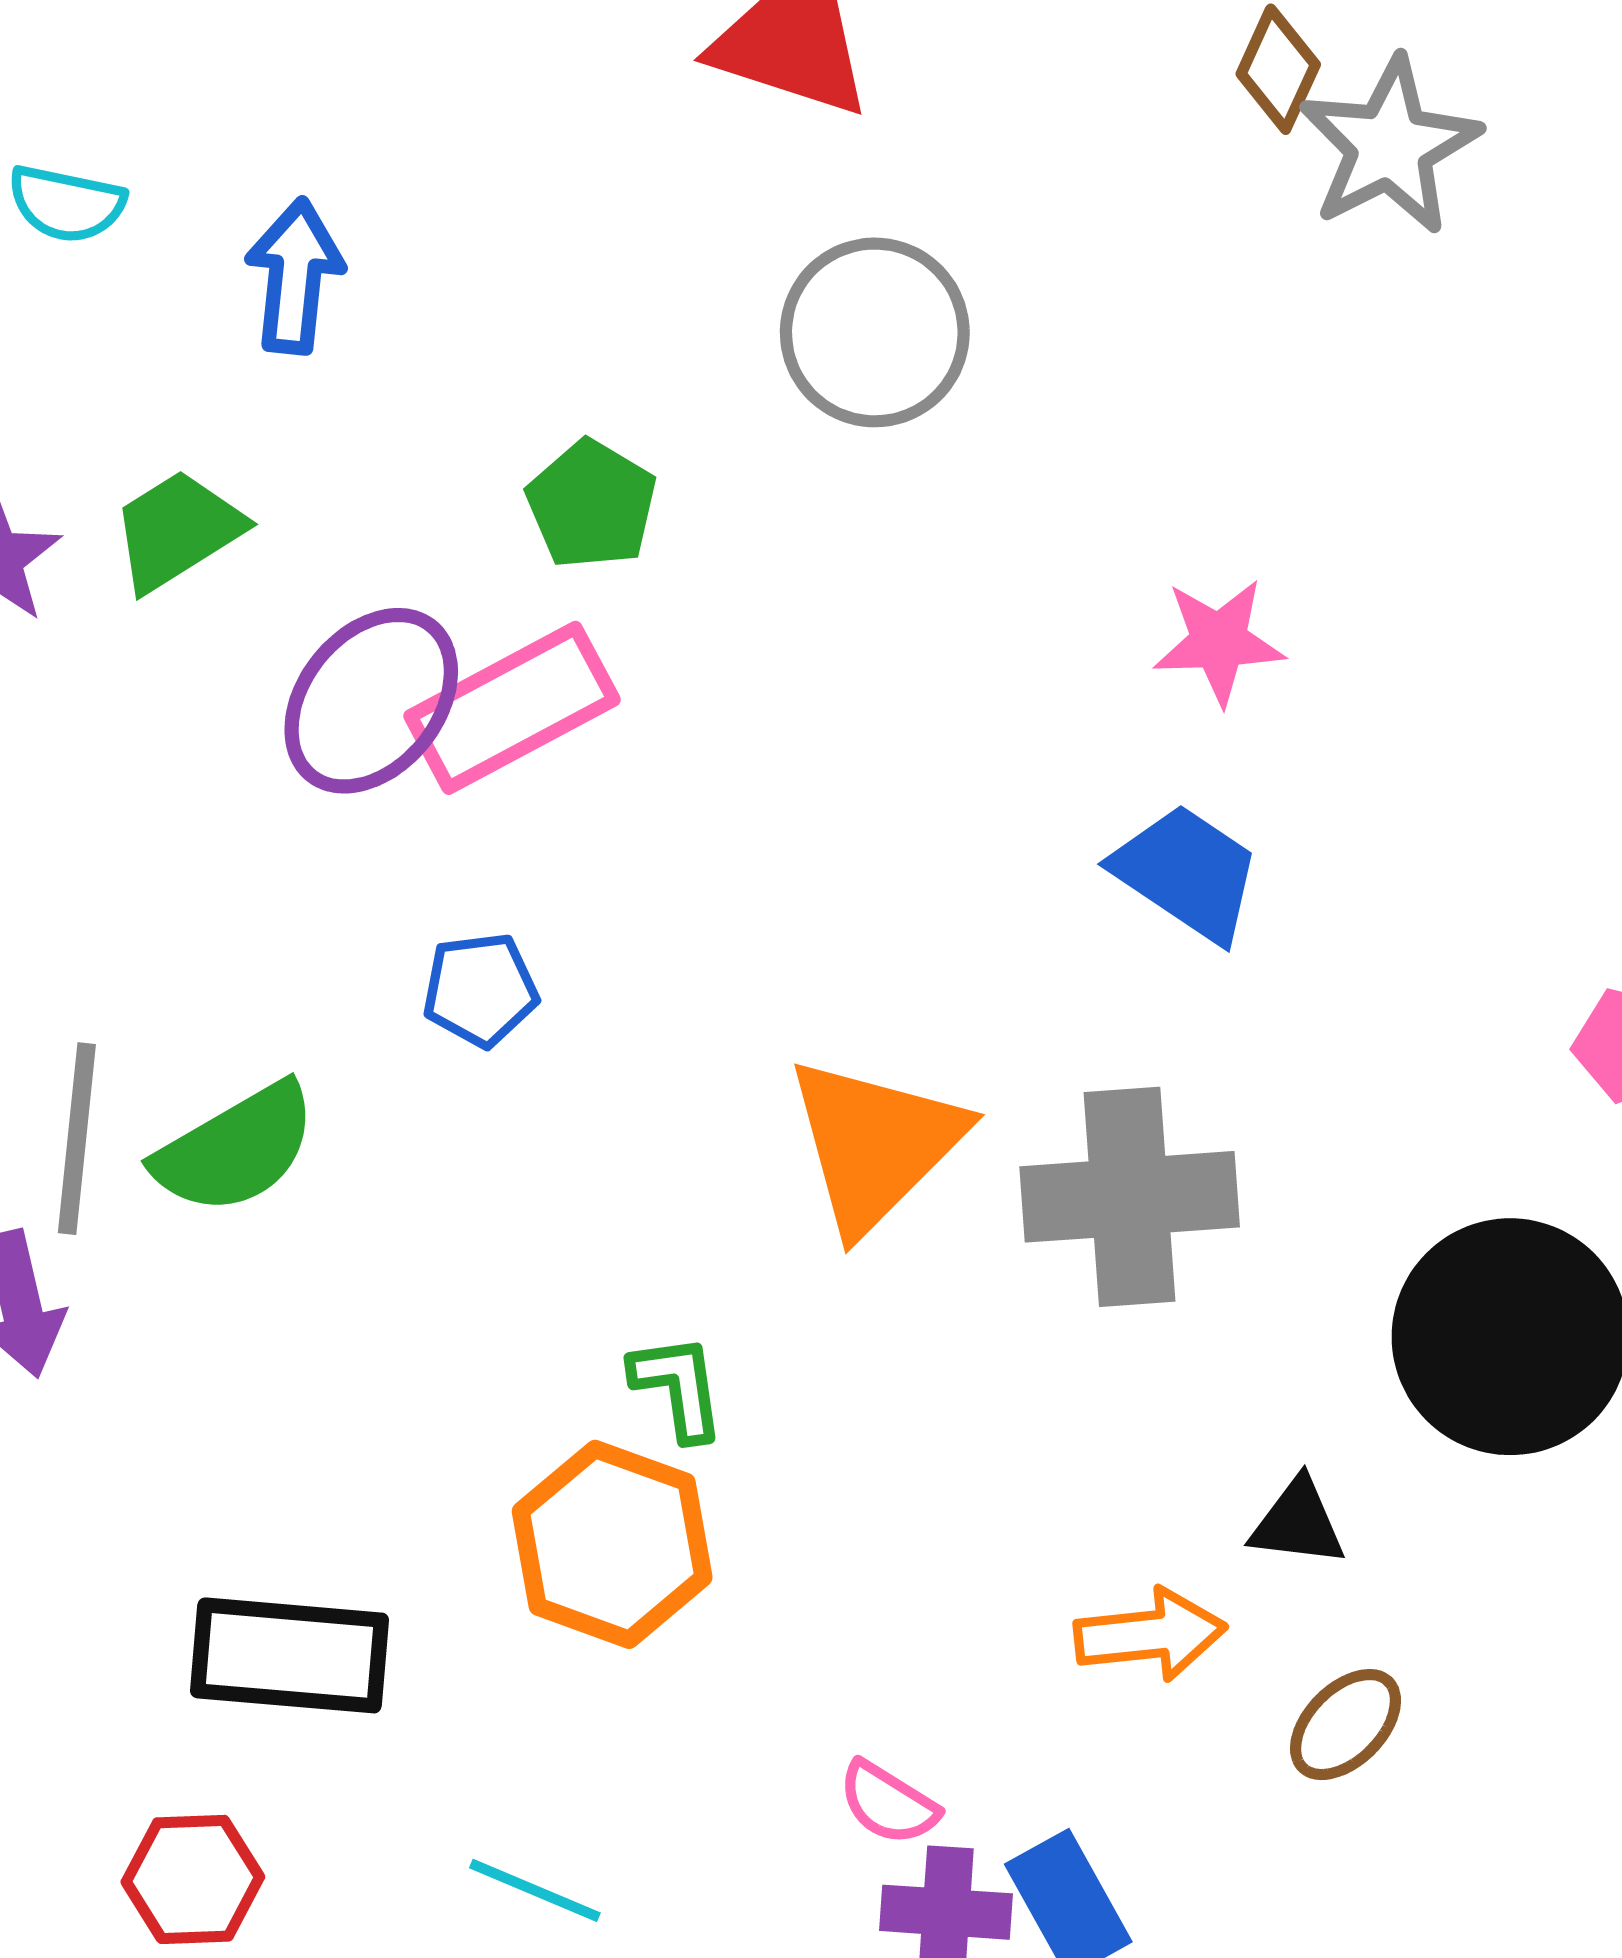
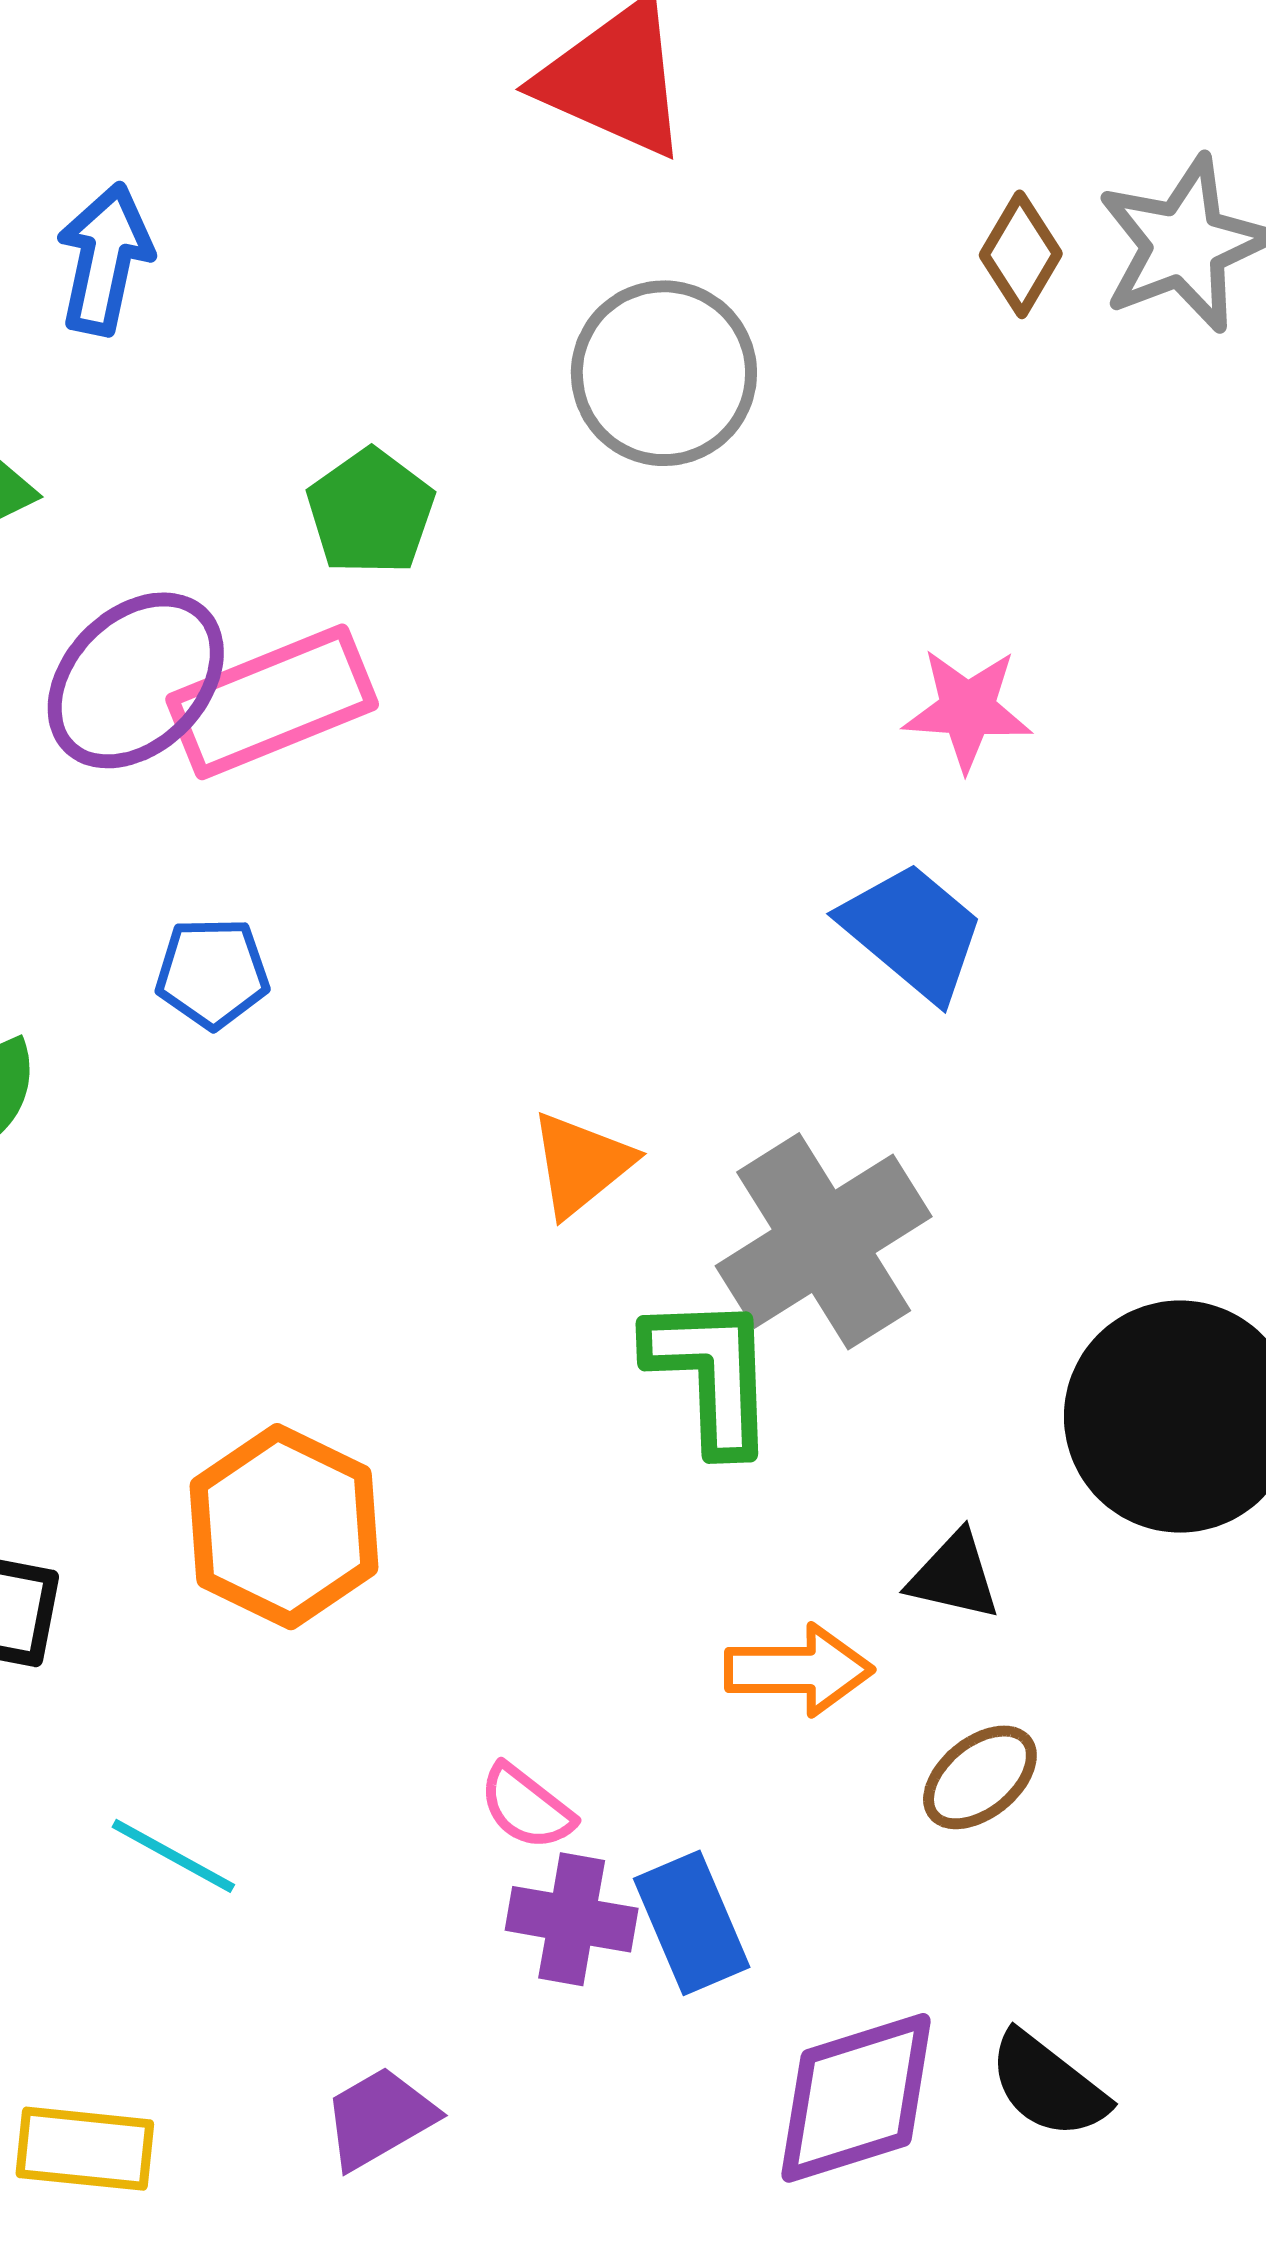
brown diamond: (1278, 69) -> (1021, 254), moved
orange triangle: (875, 1144) -> (581, 1164), size x0.6
gray cross: (1130, 1197) -> (824, 1241), turned -34
green L-shape: (678, 1387) -> (711, 1373), moved, size x1.5

